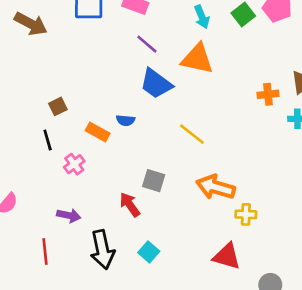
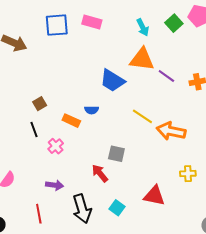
purple line: (147, 44) -> (166, 76), moved
orange arrow: (216, 187) -> (171, 131), moved
red triangle: (227, 256) -> (154, 196), moved

